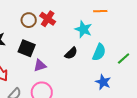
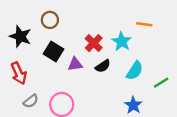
red cross: (48, 19) -> (94, 43), moved
brown circle: (29, 20) -> (50, 20), moved
purple triangle: (40, 65) -> (75, 64), moved

